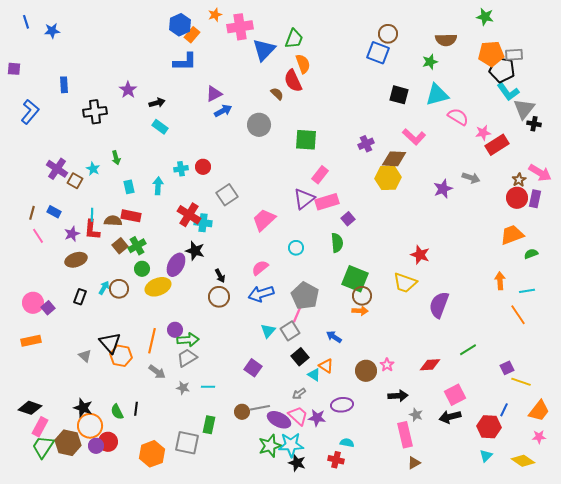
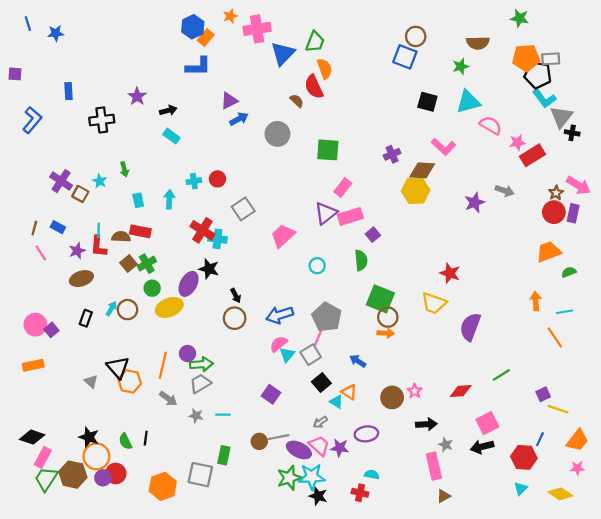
pink semicircle: (260, 268) -> (279, 344), moved

